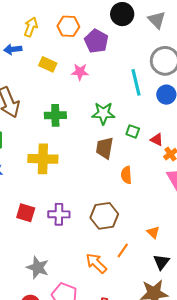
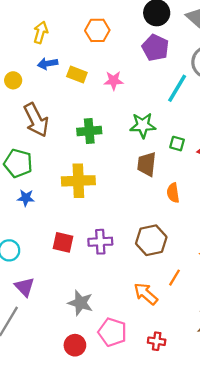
yellow arrow: (31, 27) -> (41, 32), moved
purple pentagon: (96, 41) -> (155, 48), moved
blue arrow: (13, 49) -> (48, 64), moved
cyan line: (136, 82) -> (177, 88), turned 48

